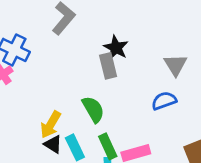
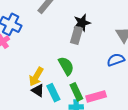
black star: (116, 48) -> (82, 23), turned 30
gray rectangle: (108, 66) -> (76, 35), turned 30

